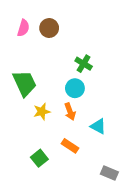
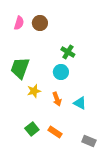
green trapezoid: (25, 83) -> (20, 68), turned -135
orange arrow: (70, 112) -> (57, 99), moved
orange rectangle: (70, 146) -> (55, 132), moved

